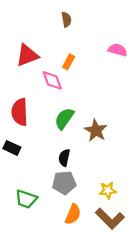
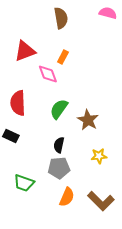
brown semicircle: (66, 19) -> (61, 18), size x1.5
pink semicircle: (118, 50) -> (108, 13), moved
yellow star: (108, 190) -> (99, 156), moved

